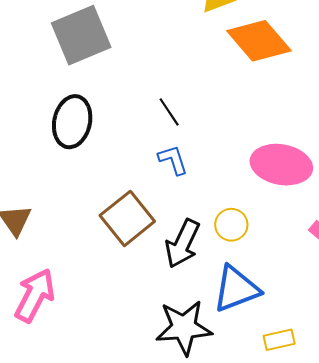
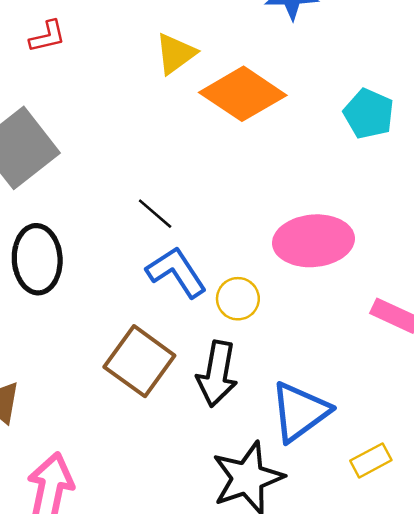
blue L-shape: (173, 160) -> (176, 272), size x1.4
yellow circle: (231, 225) -> (238, 299), moved

